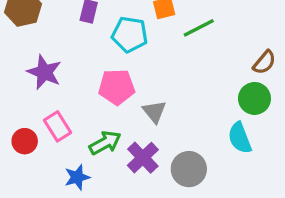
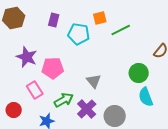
pink pentagon: (117, 87) -> (53, 68), moved
green circle: (254, 98) -> (139, 73), moved
red circle: (25, 141) -> (14, 110), moved

